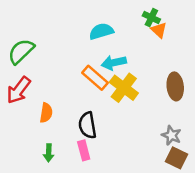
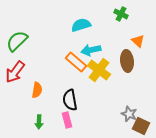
orange triangle: (159, 30) -> (138, 41), moved
brown ellipse: (175, 86) -> (127, 61), moved
gray star: (171, 135) -> (129, 114), moved

